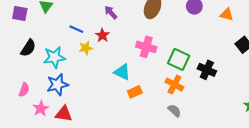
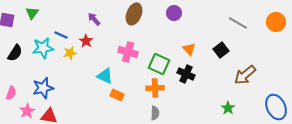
orange triangle: (227, 15) -> (189, 49), moved, turned 32
cyan star: (54, 57) -> (43, 48), moved
orange cross: (174, 85) -> (155, 88), turned -30
orange rectangle: (135, 92) -> (117, 95), turned 48
gray semicircle: (174, 111) -> (155, 113), turned 48

